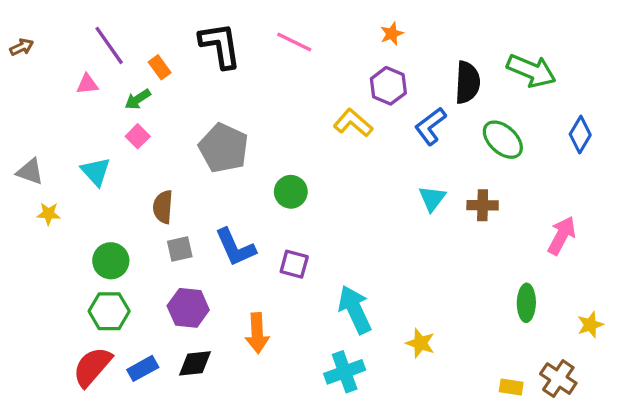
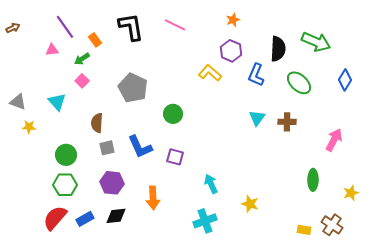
blue L-shape: (430, 126) -> (256, 75), turned -30
cyan arrow: (355, 310) -> (211, 184), size x0.7

